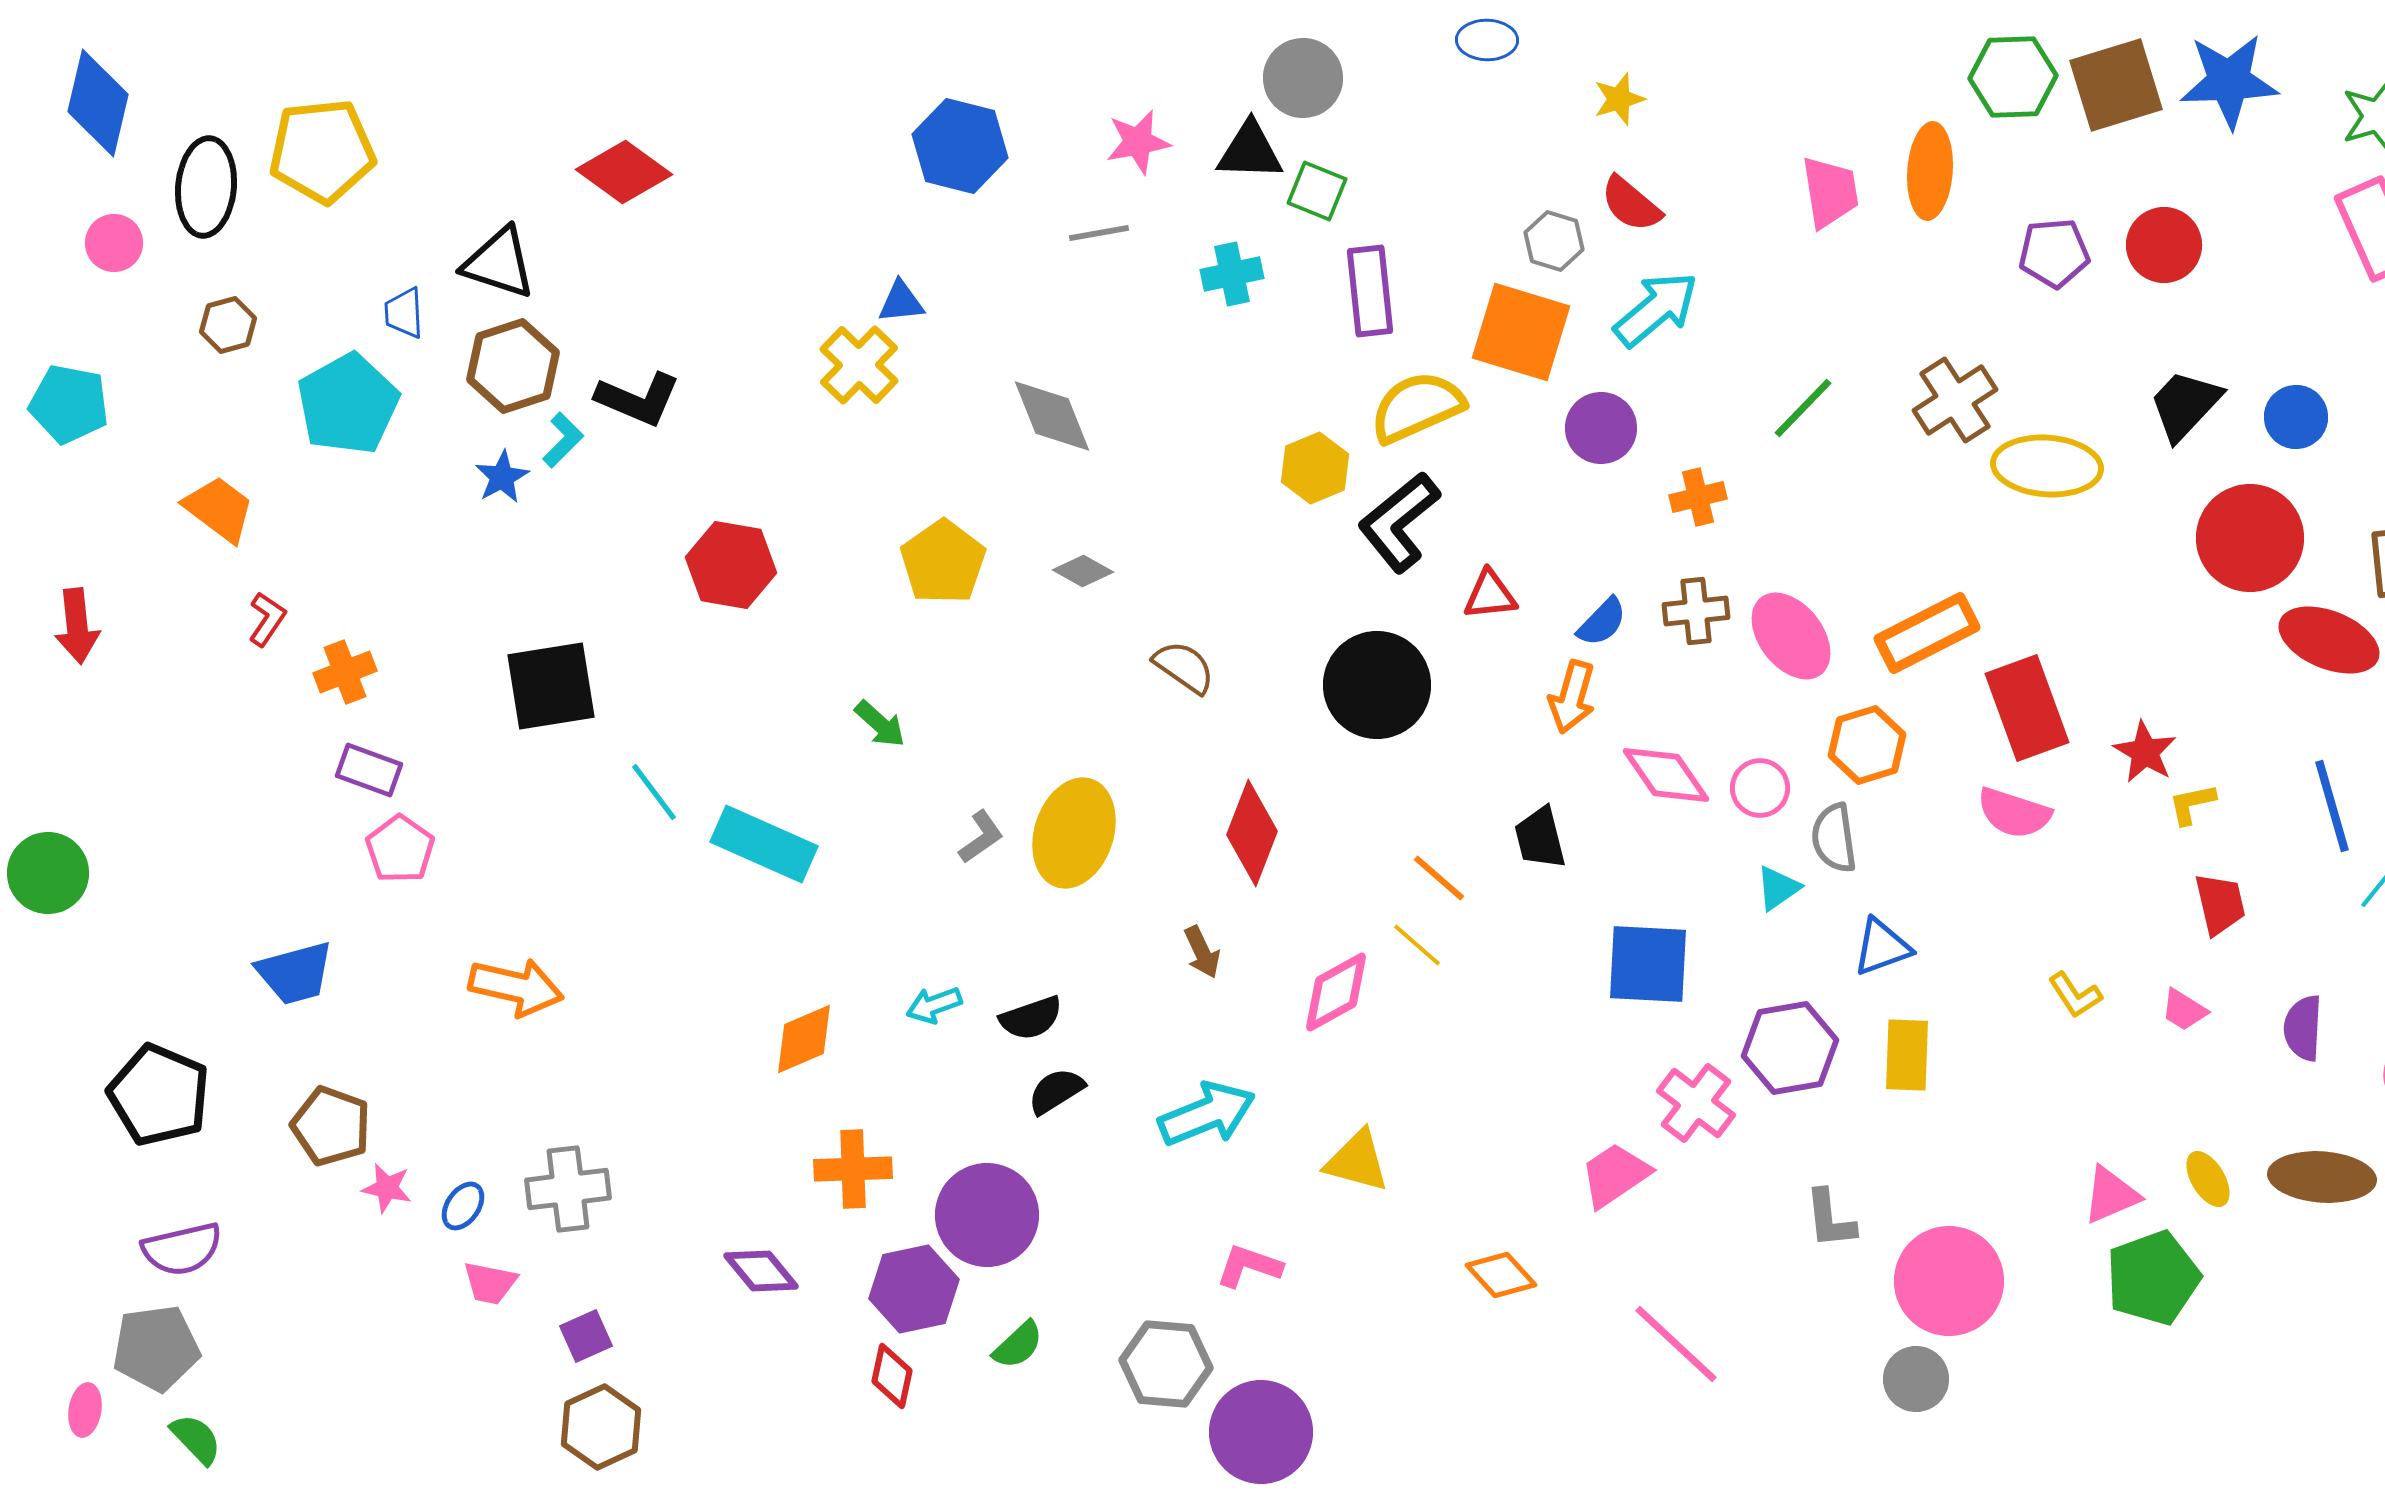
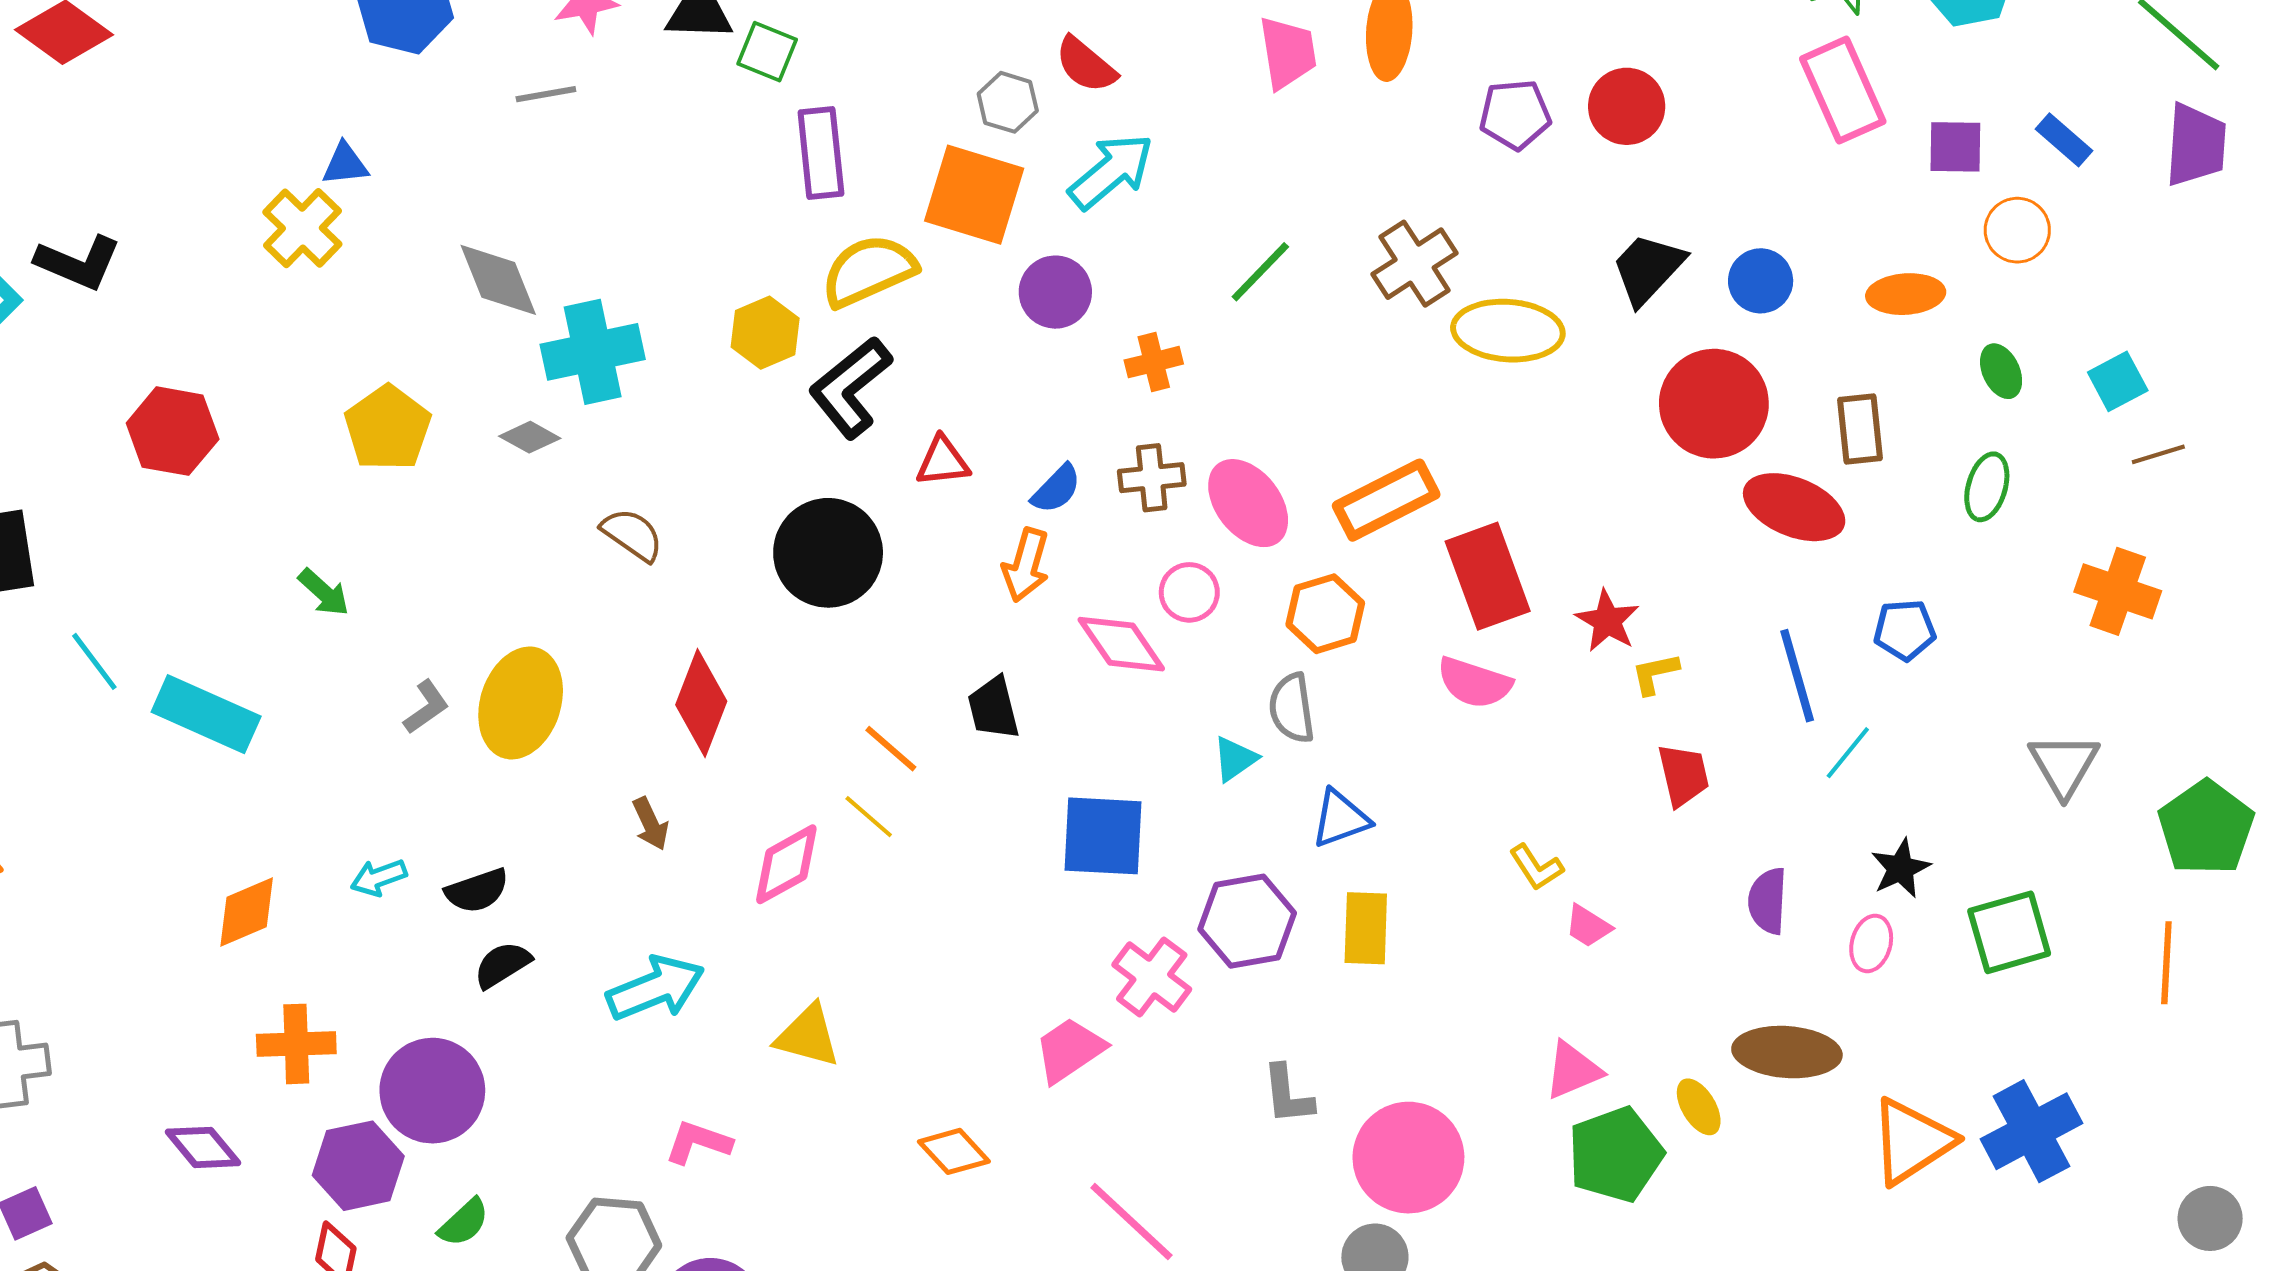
cyan cross: (1232, 274) -> (593, 352), moved, size x1.6
pink circle: (1760, 788) -> (1189, 592), moved
pink trapezoid: (2184, 1010) -> (1588, 926), moved
yellow ellipse: (2208, 1179) -> (1699, 1107), moved

